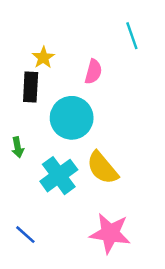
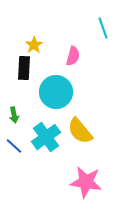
blue line: (25, 235) -> (14, 146), moved

